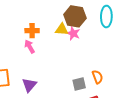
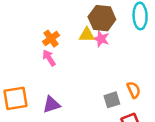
orange cross: (32, 31) -> (51, 39), turned -32
purple triangle: (29, 85) -> (52, 105), turned 35

